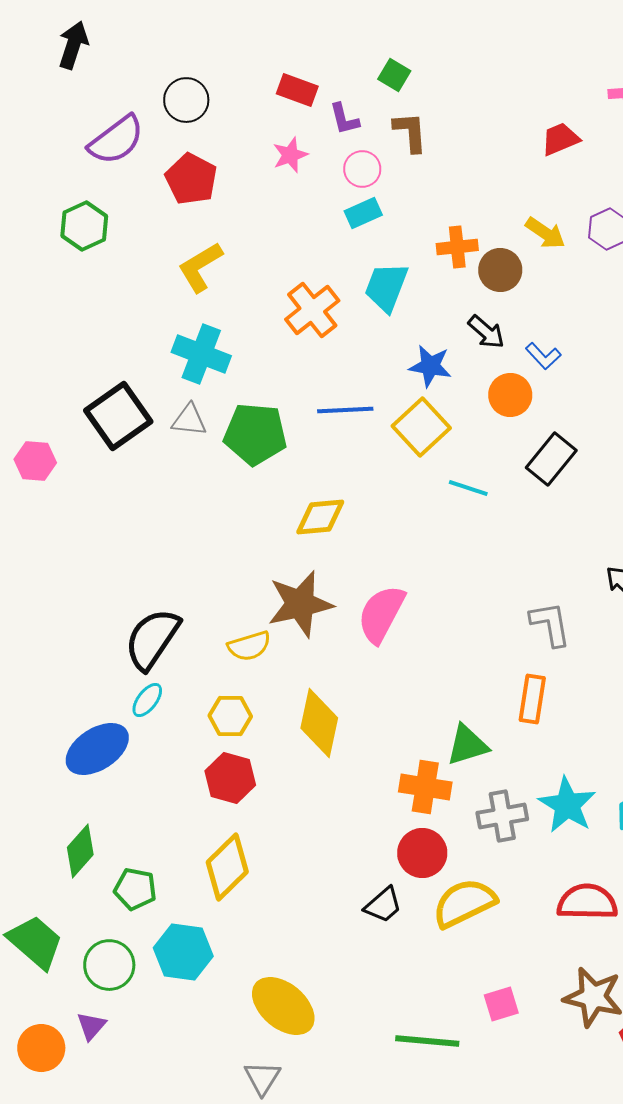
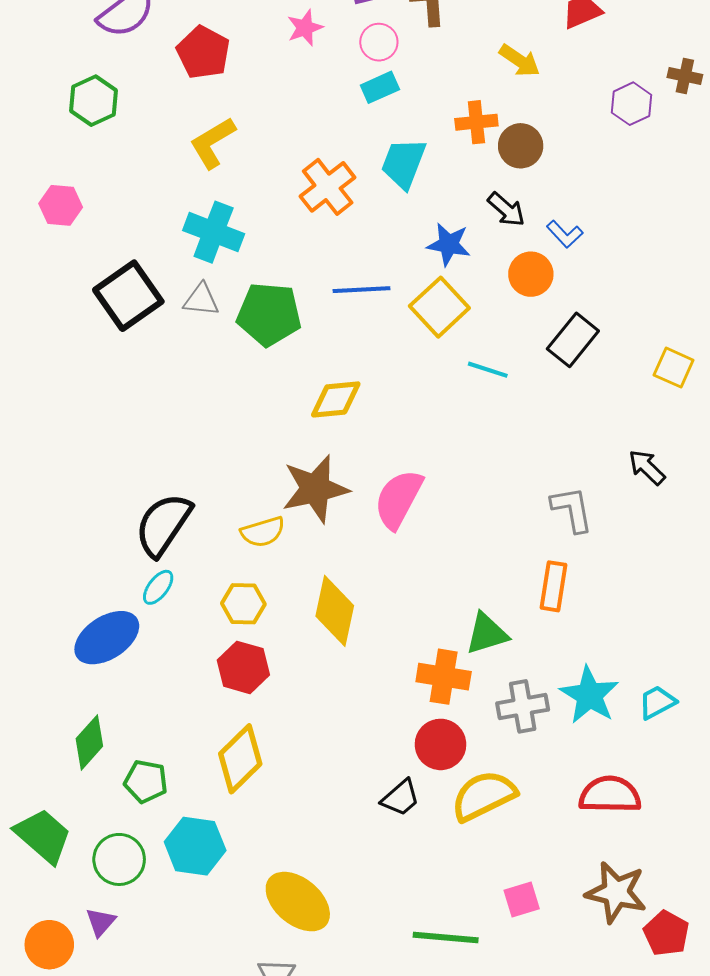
yellow arrow: (545, 233) -> (520, 61), moved
pink hexagon: (35, 461) -> (61, 205), moved

